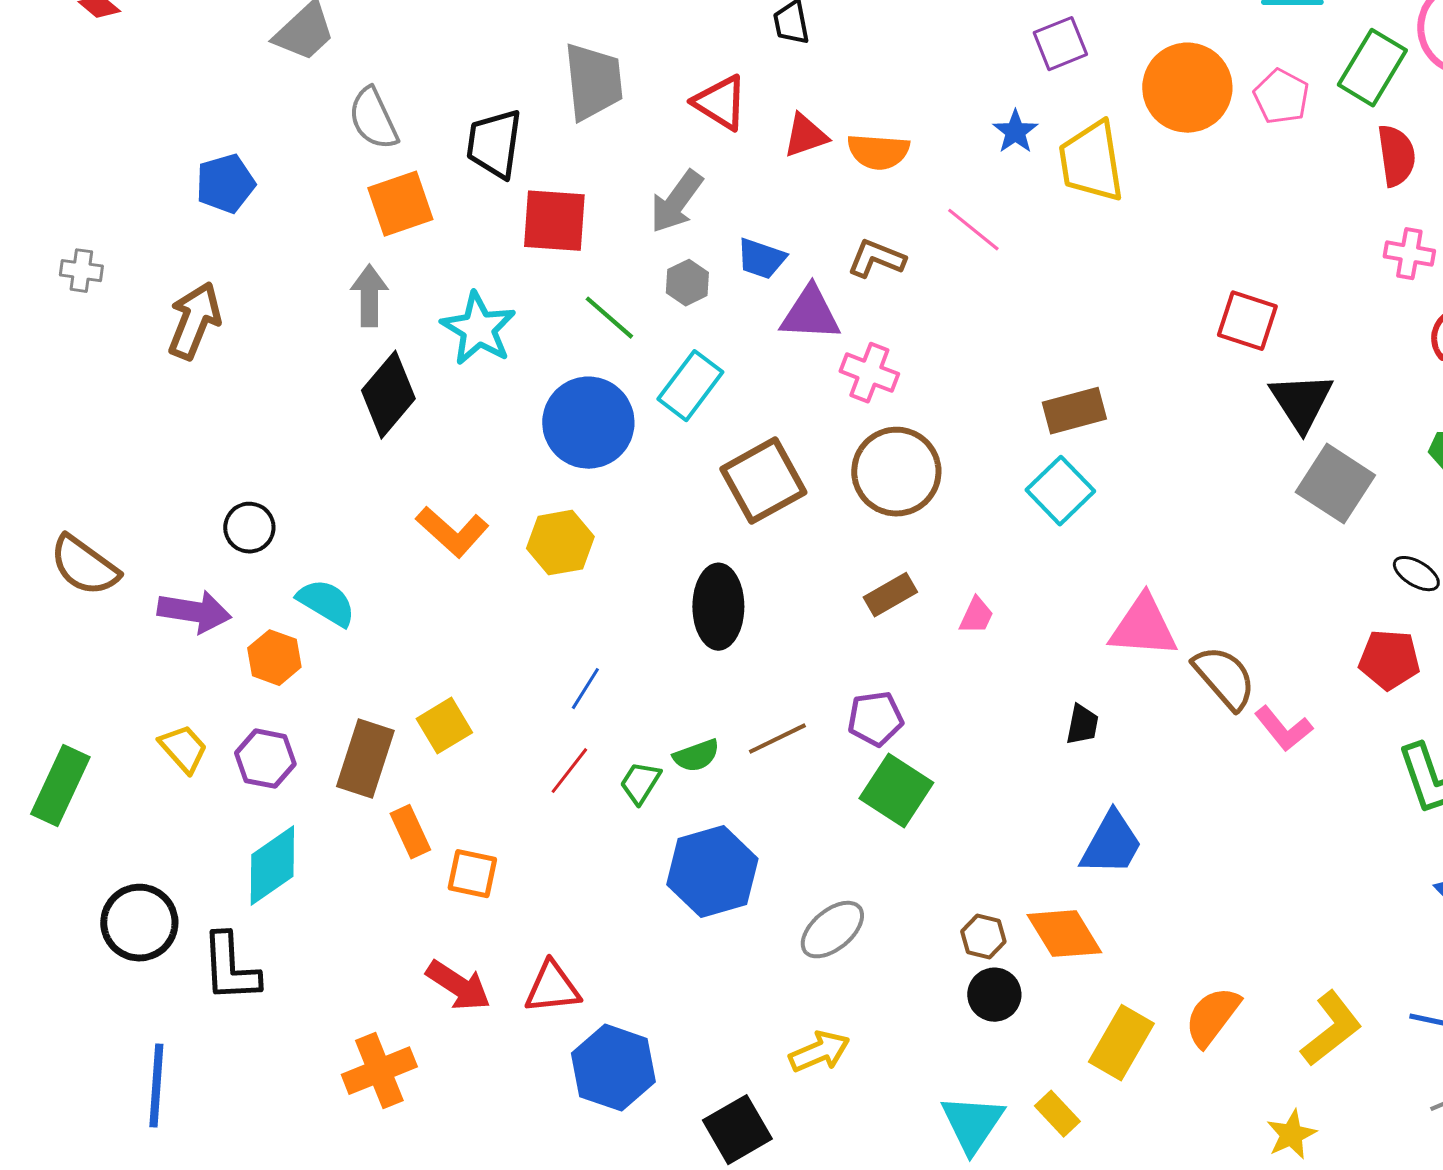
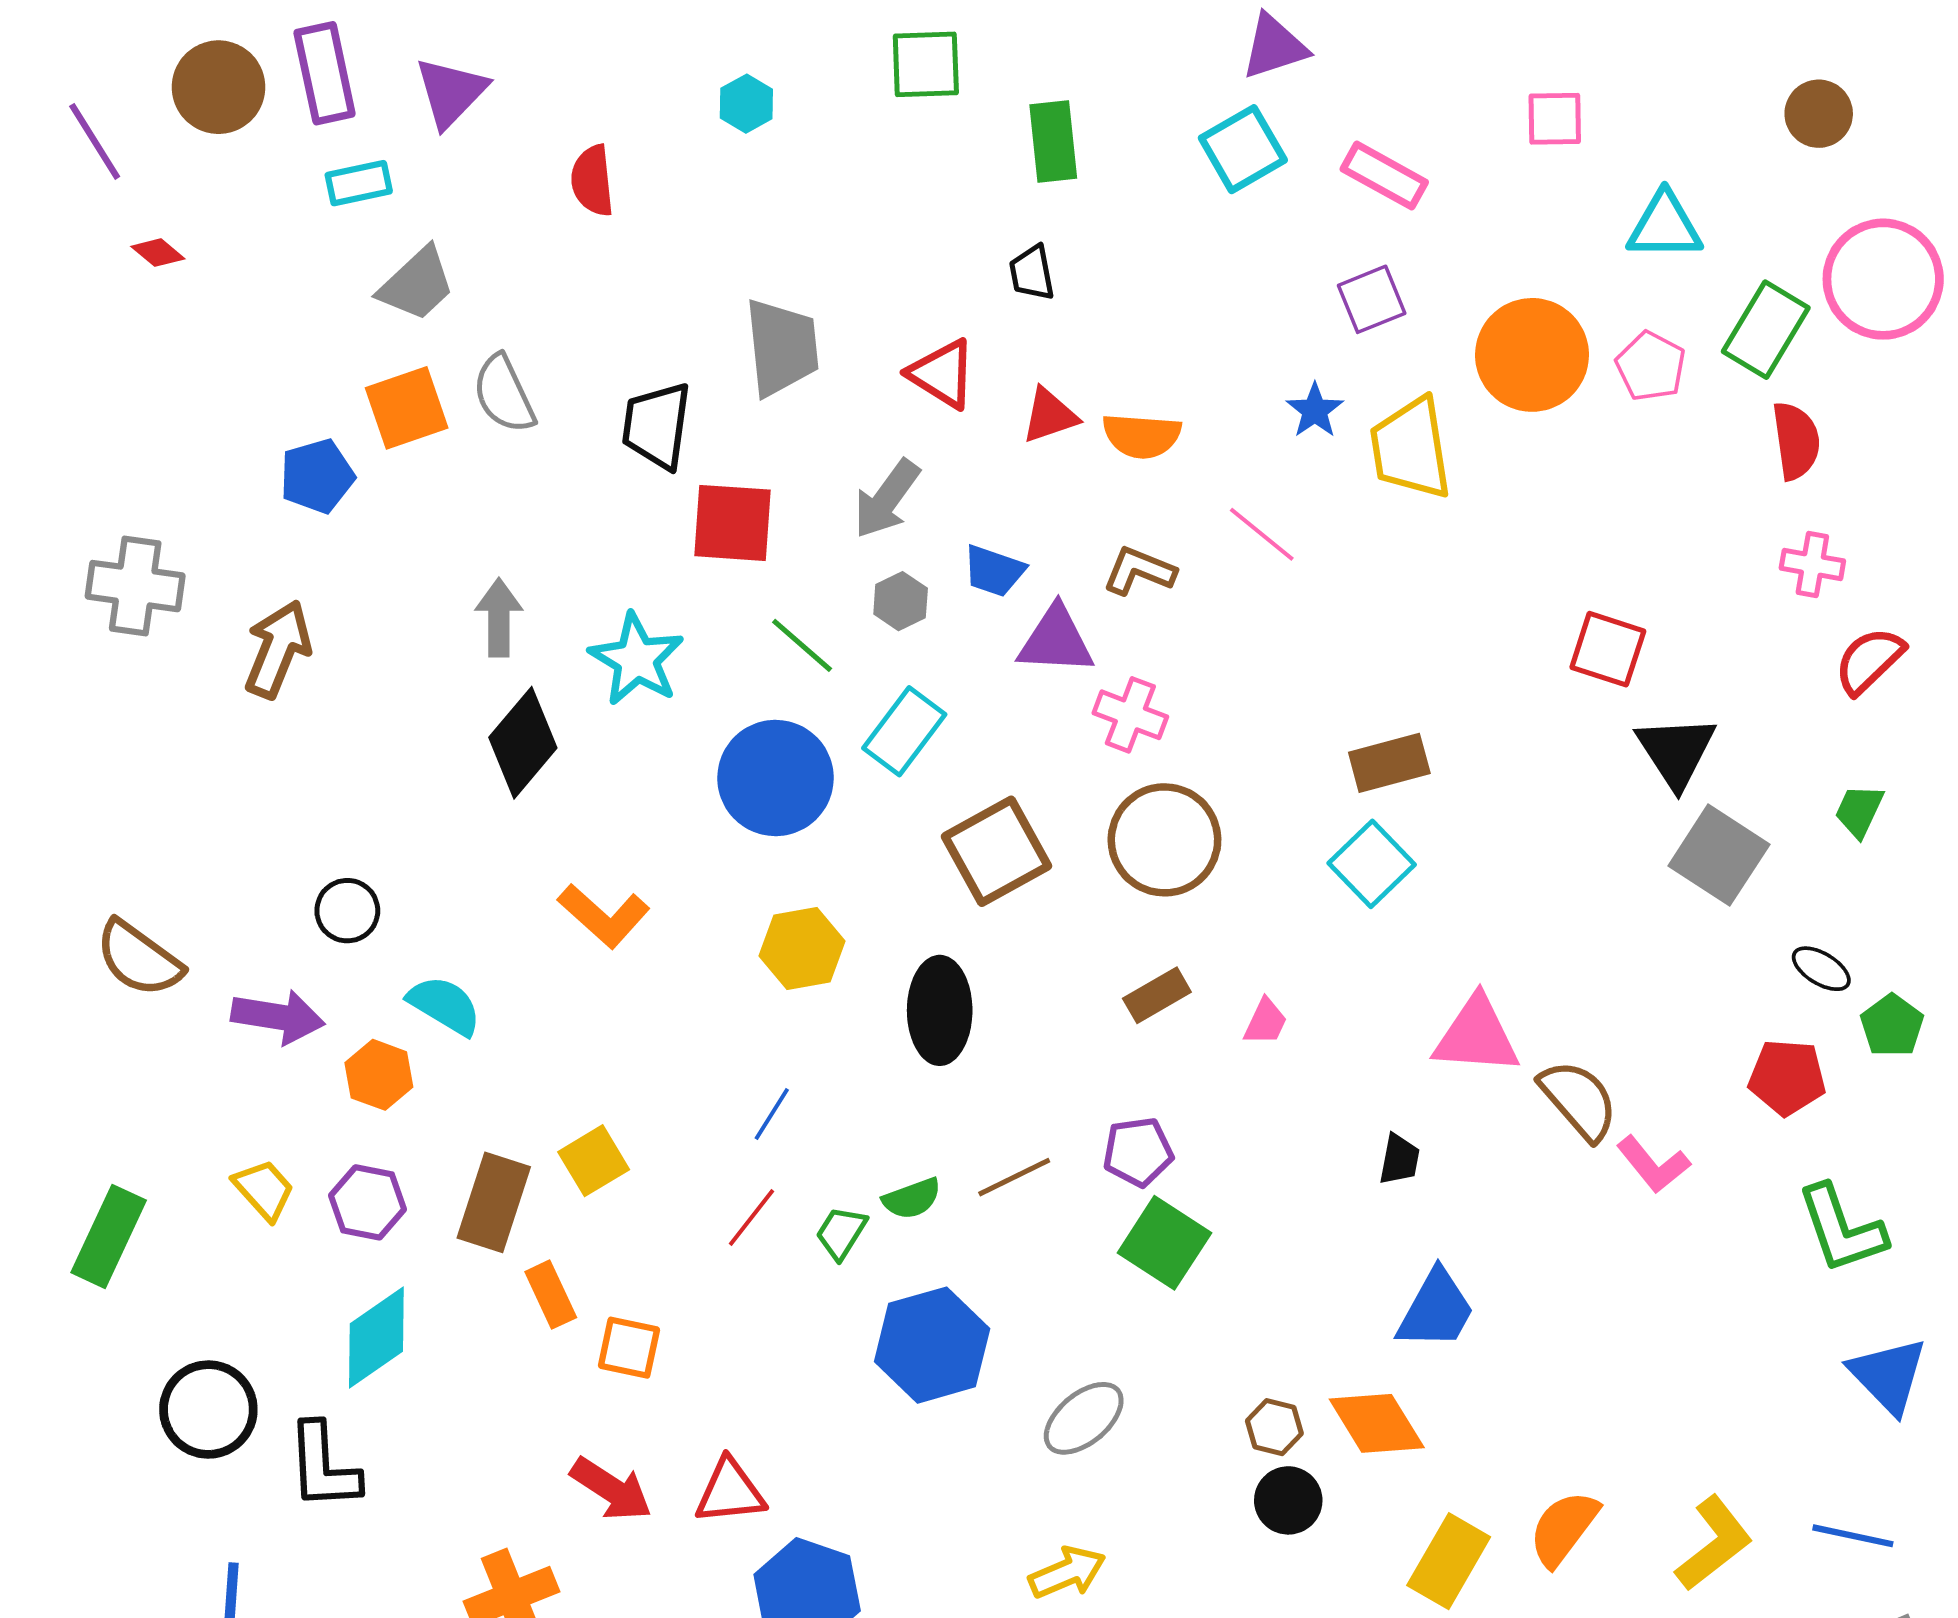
orange square: (400, 204) -> (407, 408), moved
gray cross: (81, 271) -> (135, 586), size x1.8
yellow hexagon: (560, 543) -> (802, 949), moved

